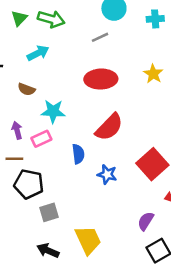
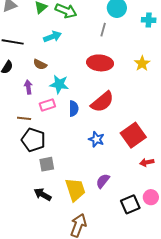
gray line: (100, 37) -> (103, 30), turned -56
purple arrow: (17, 130) -> (28, 87), moved
blue semicircle: (78, 154) -> (74, 109), moved
purple semicircle: (146, 221) -> (103, 181), moved

